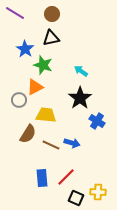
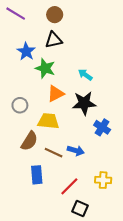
orange triangle: (35, 87) -> (56, 94), moved
black star: (80, 98) -> (84, 103), turned 30
blue rectangle: (42, 178) -> (37, 175), moved
yellow cross: (98, 192) -> (103, 180), moved

